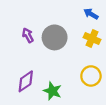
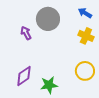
gray circle: (55, 37) -> (48, 19), moved
green star: (52, 91) -> (49, 85), turned -30

